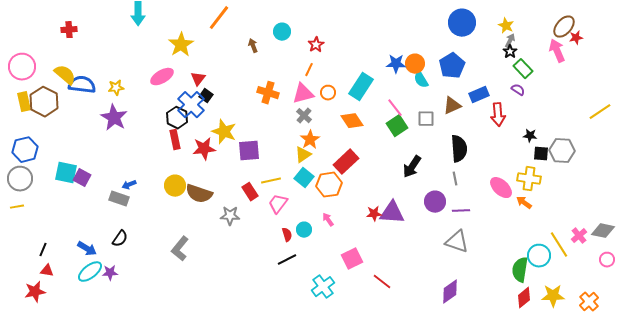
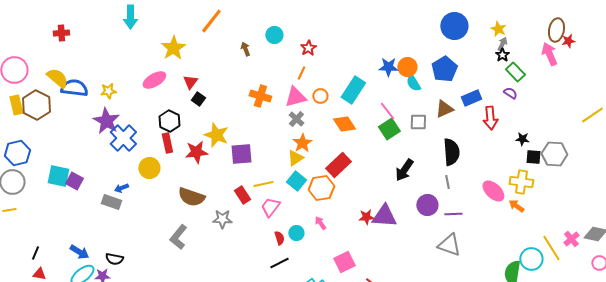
brown ellipse: (564, 27) -> (556, 30), turned -30
blue cross: (191, 105) -> (123, 138), moved
yellow circle: (175, 186) -> (149, 168), moved
black semicircle: (120, 239) -> (114, 259), moved, turned 66
gray L-shape: (180, 249) -> (178, 237), moved

